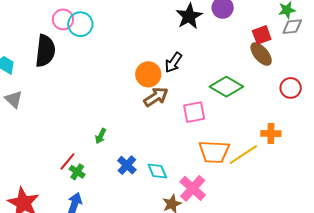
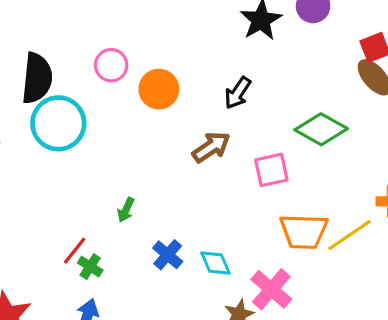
pink circle: (63, 19) -> (111, 65), moved
cyan circle: (80, 24) -> (58, 123), moved, size x1.4
orange circle: (148, 74) -> (159, 89), moved

